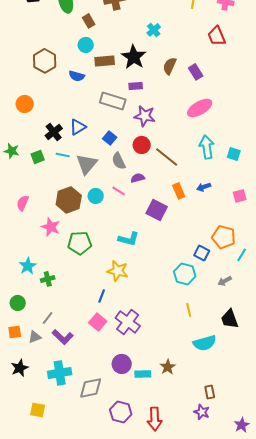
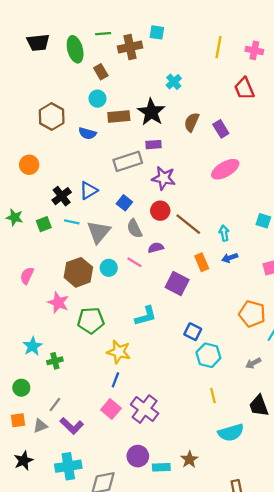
gray rectangle: (113, 101) -> (128, 161), turned -35
cyan arrow: (207, 147) -> (224, 233), moved, size x0.6
cyan L-shape: (129, 239) -> (146, 316), turned -30
blue square: (202, 253) -> (193, 332), moved
yellow star: (118, 271) -> (119, 352), moved

